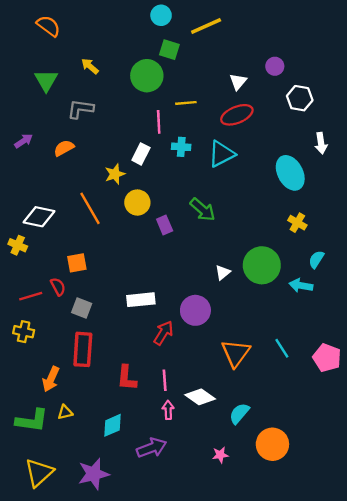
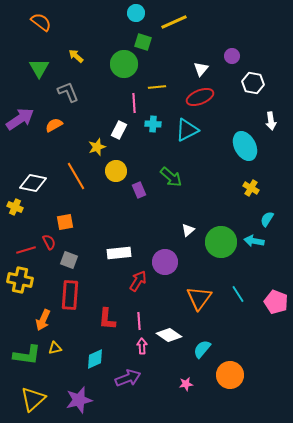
gray L-shape: (80, 109) -> (68, 92), turned 60
purple arrow: (24, 141) -> (20, 119), size x1.8
green circle: (262, 265) -> (221, 242), moved
yellow cross: (24, 332) -> (20, 280), size x1.4

